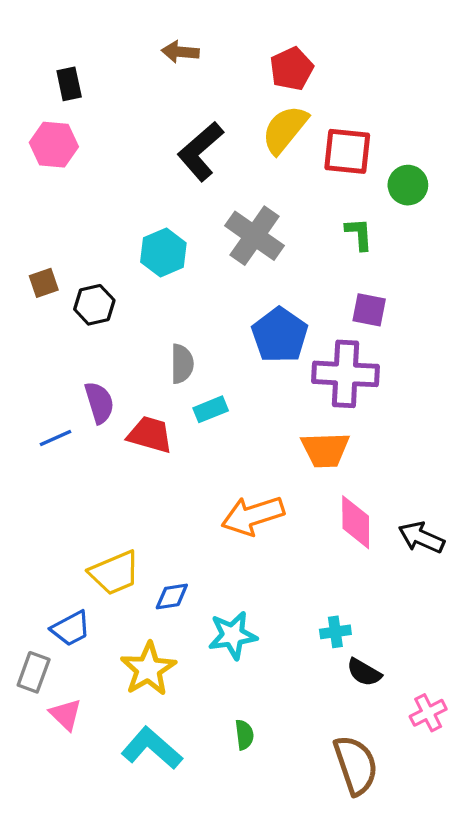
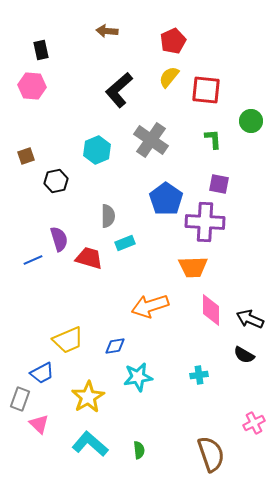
yellow semicircle: (285, 129) -> (169, 77), size x0.7
green circle: (408, 185) -> (251, 121), moved
brown square: (44, 283) -> (26, 156), moved
blue diamond: (172, 596) -> (115, 346), moved
black semicircle: (364, 672) -> (244, 355), moved
green semicircle: (244, 735) -> (139, 450), moved

